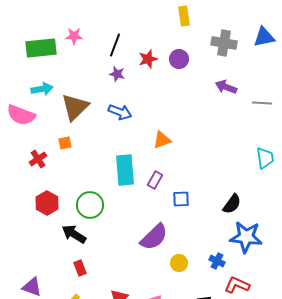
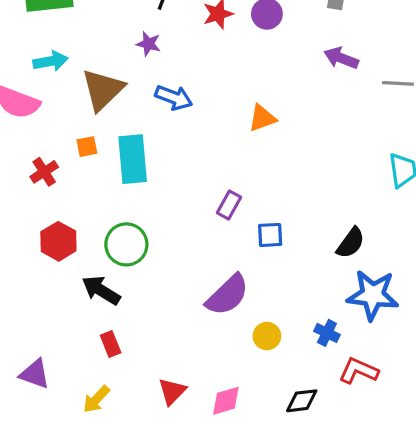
purple star: (117, 74) -> (148, 44), moved
orange triangle: (162, 140) -> (262, 118), moved
cyan rectangle: (125, 170) -> (133, 159), moved

